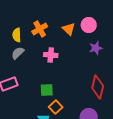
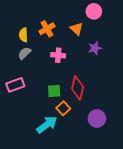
pink circle: (89, 25) -> (94, 11), moved
purple star: (96, 48) -> (95, 48), moved
red diamond: (98, 87) -> (78, 88), moved

